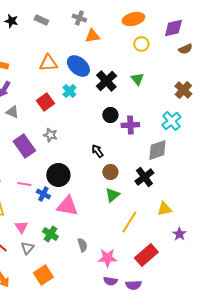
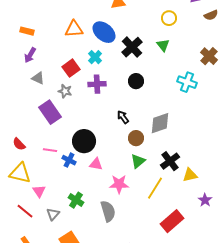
yellow circle: (141, 44) -> (169, 18), moved
cyan cross: (171, 121) -> (187, 82), moved, turned -30
purple cross: (130, 125) -> (97, 84), moved
gray star: (50, 135) -> (65, 91), moved
gray diamond: (157, 150) -> (160, 123), moved
black cross: (144, 177) -> (170, 161), moved
pink triangle: (67, 206) -> (96, 164), moved, size x0.6
pink triangle: (21, 227) -> (39, 191), moved
gray semicircle: (82, 245) -> (108, 211), size x1.5
pink star: (107, 258) -> (119, 184), moved

